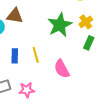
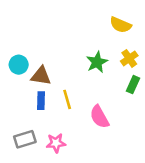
brown triangle: (15, 16) -> (41, 76), moved
green star: (60, 25) -> (97, 62), size x0.7

